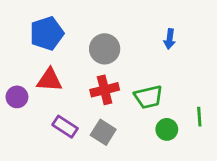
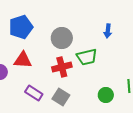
green trapezoid: (148, 97) -> (87, 57), moved

